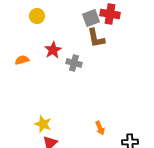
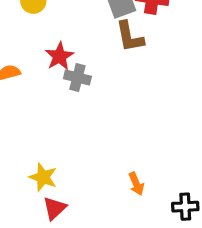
gray cross: (74, 63) -> (77, 78), moved

